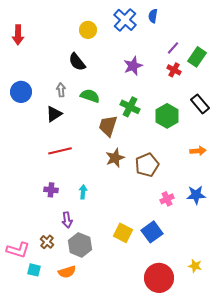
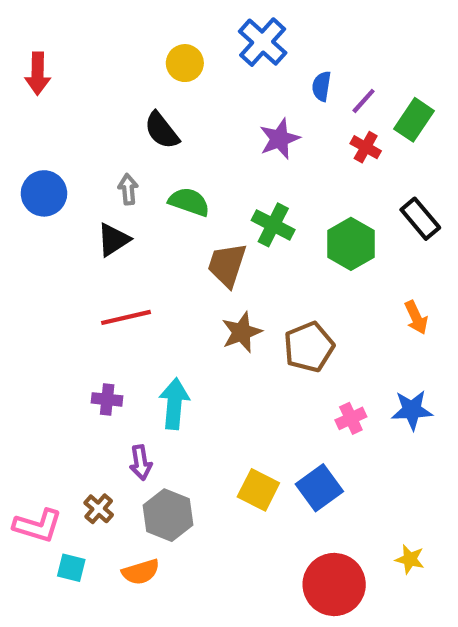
blue semicircle: (153, 16) -> (322, 86), moved
orange arrow: (198, 151) -> (416, 317), turned 70
cyan arrow: (83, 192) -> (174, 404), size x1.6

